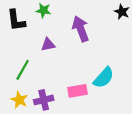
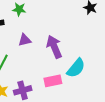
purple arrow: (81, 29) -> (54, 47), moved

